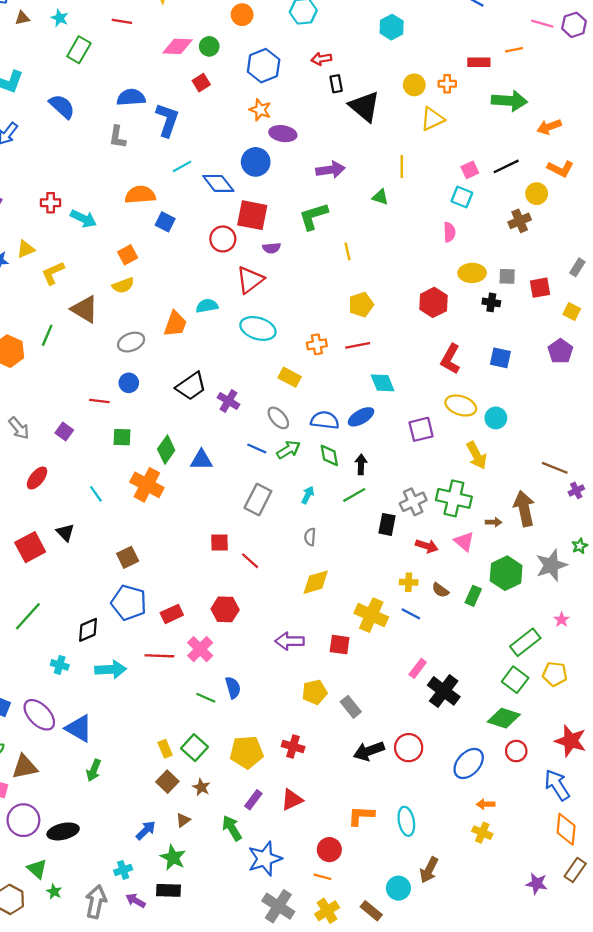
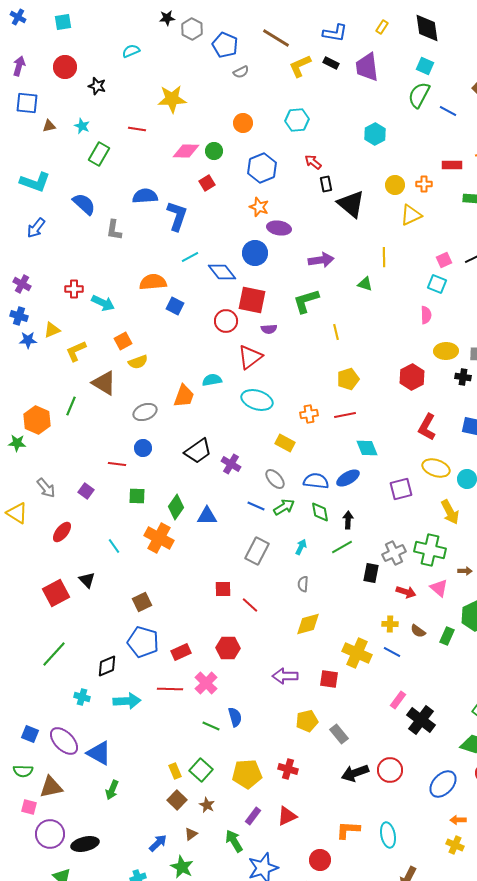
red arrow: (321, 59) -> (313, 162), turned 48
gray L-shape: (117, 137) -> (114, 230), moved
orange square: (128, 255) -> (123, 341), moved

